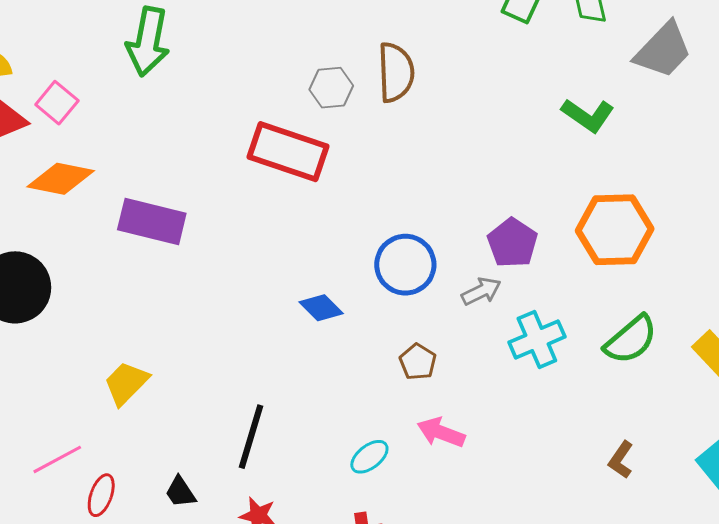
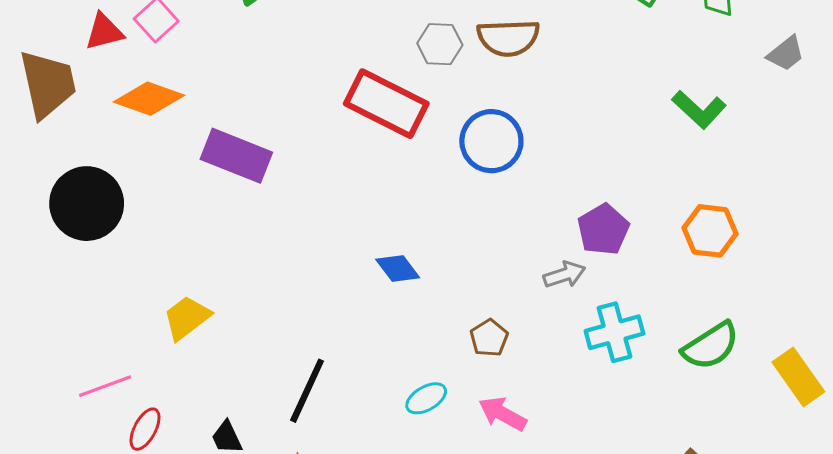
gray trapezoid: (663, 50) -> (786, 54), size x0.6
brown semicircle: (396, 72) -> (508, 38), turned 82
orange hexagon: (615, 230) -> (710, 231), size x0.7
blue circle: (405, 265) -> (491, 141), moved
cyan ellipse: (369, 457) -> (426, 398), moved

